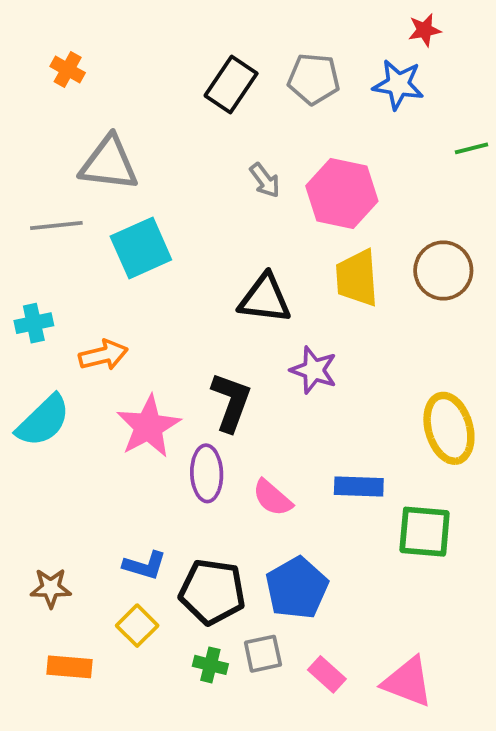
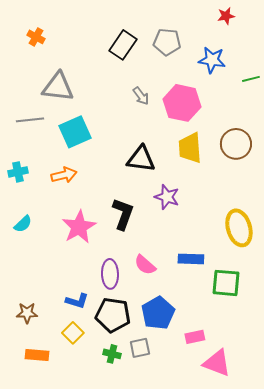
blue star: (398, 85) -> (212, 60), moved
orange arrow: (103, 355) -> (64, 175), moved
cyan semicircle: (43, 421) -> (23, 224), size x0.6
purple ellipse: (207, 473) -> (110, 274), moved
pink rectangle: (327, 674) -> (195, 337), moved, turned -54

